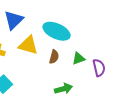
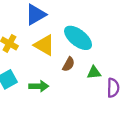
green arrow: (64, 89) -> (39, 86), moved

